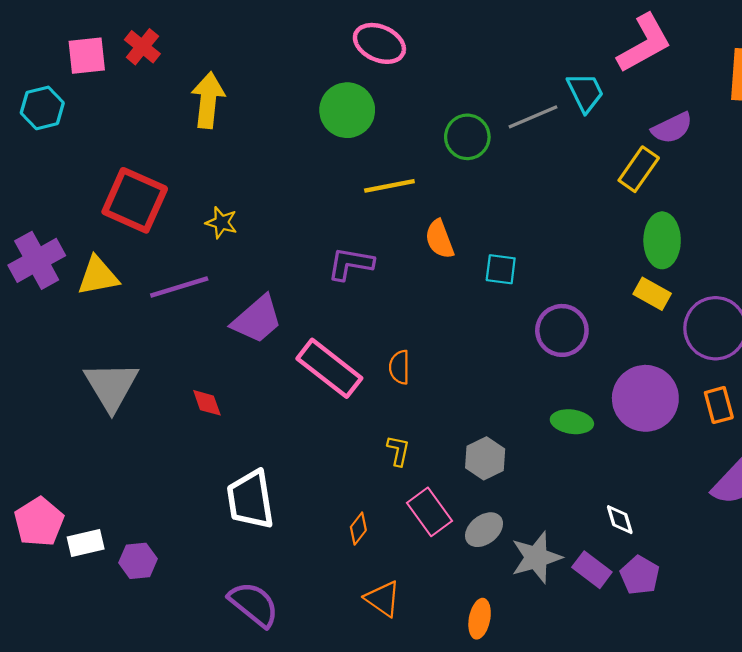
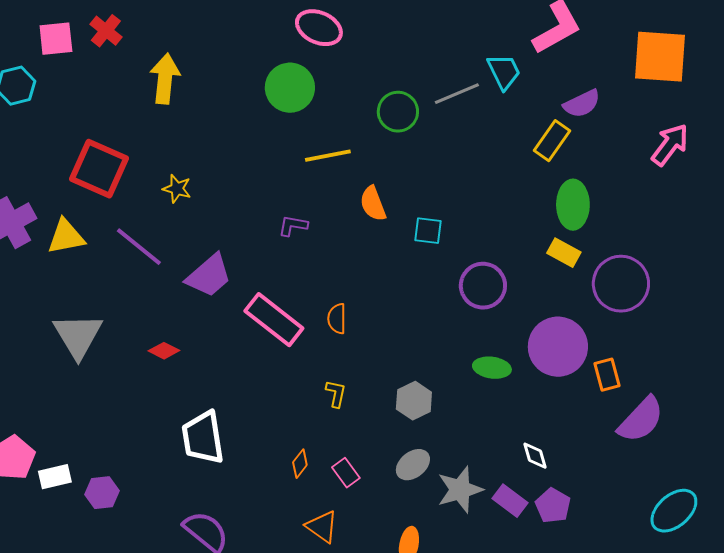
purple L-shape: (351, 264) -> (293, 226), size x0.7
purple line: (179, 287) -> (139, 247), turned 56
red diamond: (207, 403) -> (164, 351), turned -44
orange rectangle: (719, 405) -> (607, 375), moved
pink rectangle: (430, 512) -> (346, 473), moved, size x0.7

